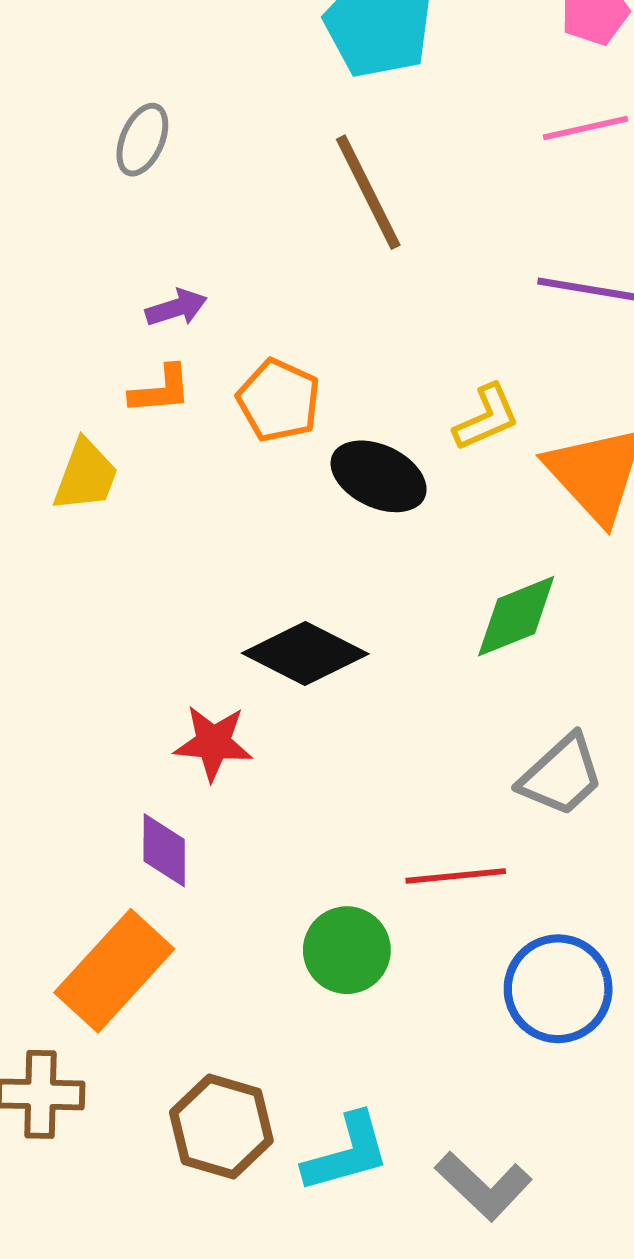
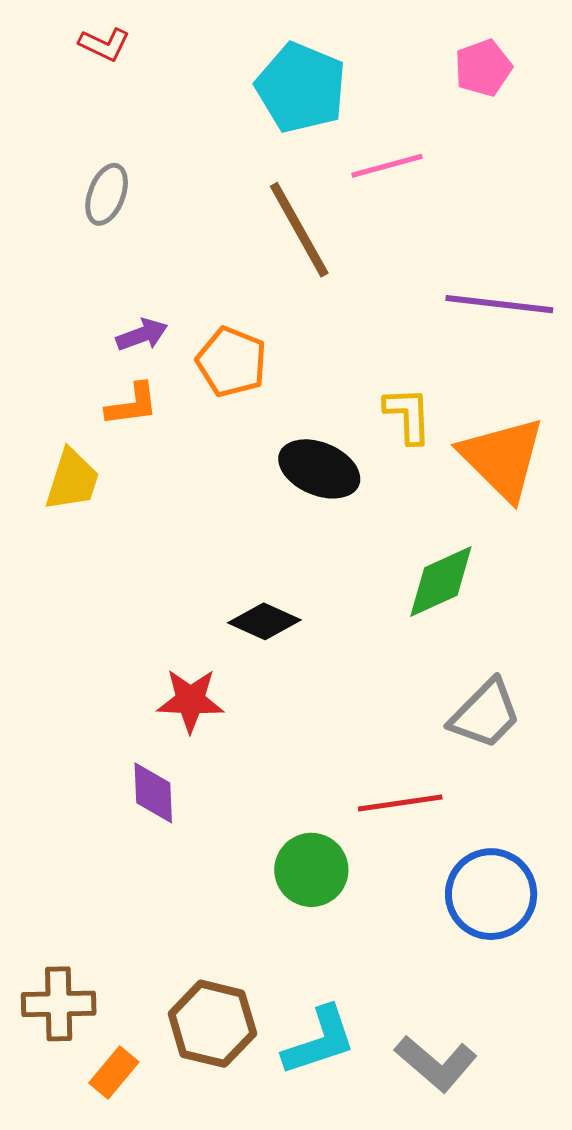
pink line: (585, 128) -> (387, 166), moved
orange pentagon: (279, 400) -> (232, 362), moved
yellow L-shape: (486, 418) -> (408, 415), turned -66
black diamond: (305, 653) -> (264, 621), size x0.7
orange rectangle: (114, 971) -> (114, 1072), moved, size x0.5

